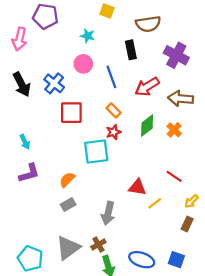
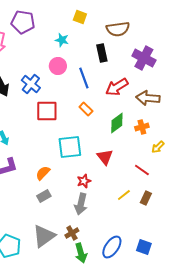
orange cross: (174, 130) -> (142, 127), turned 32
red star: (114, 132) -> (84, 181), moved
red triangle: (137, 187) -> (105, 157), moved, turned 42
yellow arrow: (191, 201) -> (158, 147), moved
brown rectangle: (187, 224) -> (146, 198), moved
blue ellipse: (142, 260) -> (112, 247), turned -75

